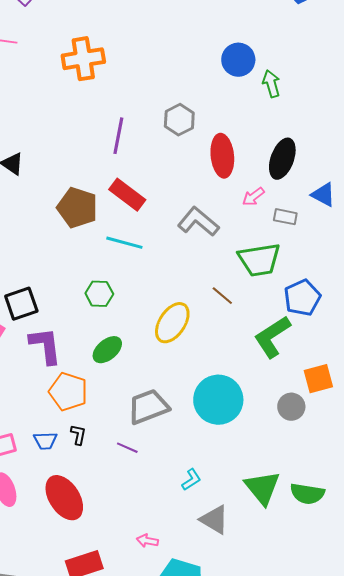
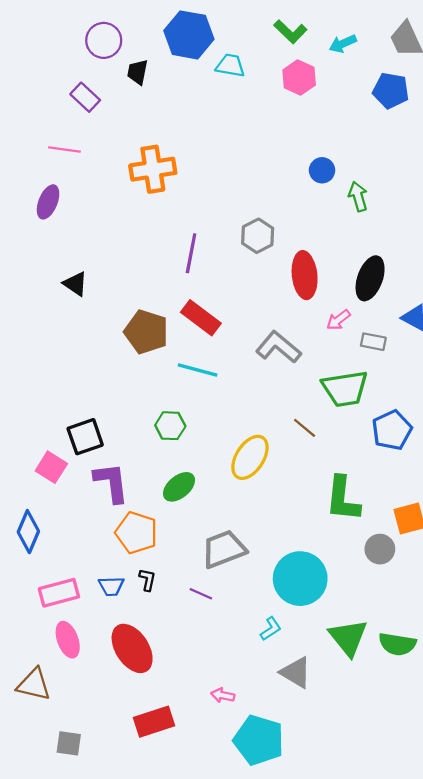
blue circle: (238, 60) -> (322, 170), size x0.7
green L-shape: (272, 337) -> (343, 499), moved, turned -51
cyan circle: (218, 400) -> (300, 579), moved

